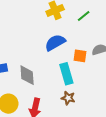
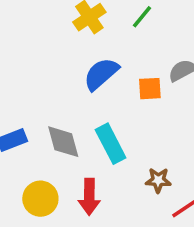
cyan rectangle: (66, 74) -> (111, 144), moved
brown star: (68, 98) -> (158, 180), moved

